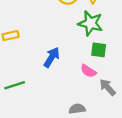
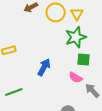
green star: (90, 23) -> (76, 37), turned -30

